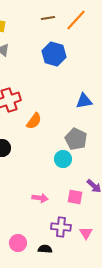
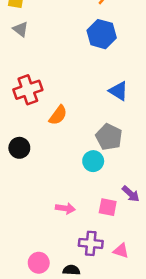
blue hexagon: (54, 54) -> (102, 34), moved
blue triangle: (84, 101) -> (119, 91), turned 42
pink triangle: (86, 233) -> (121, 251), turned -40

